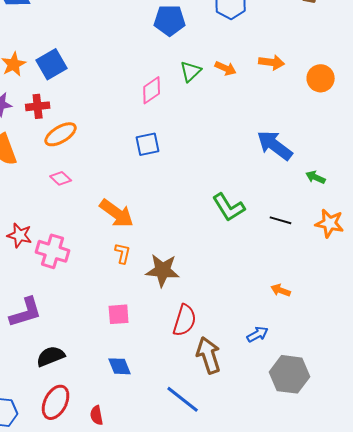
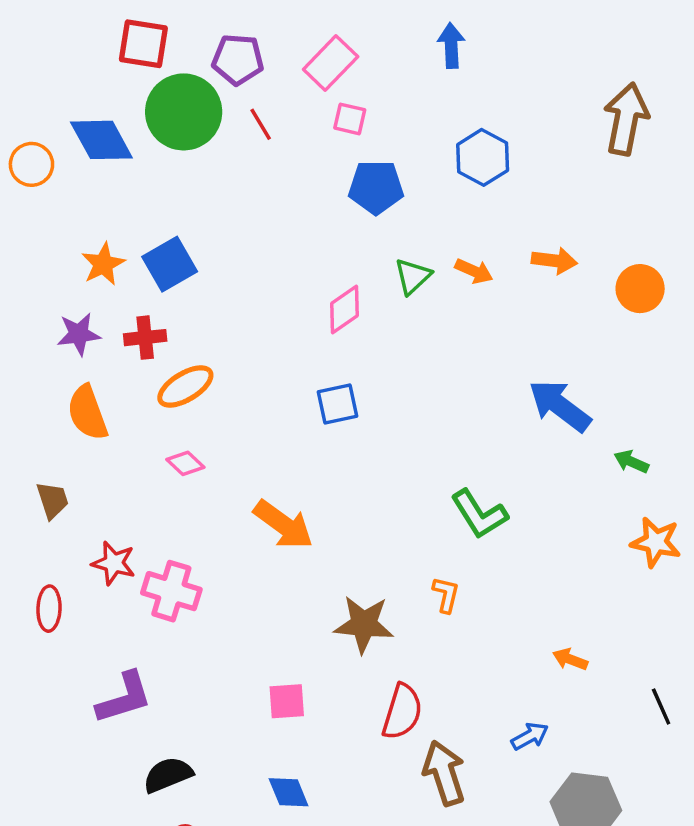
black line: (281, 220) -> (661, 707), moved, turned 50
orange L-shape: (123, 253) -> (446, 595), moved

